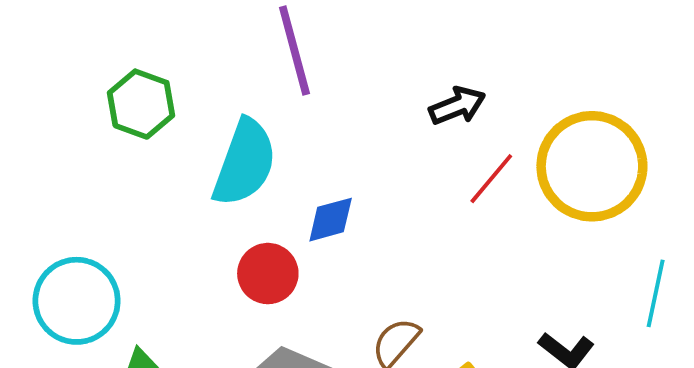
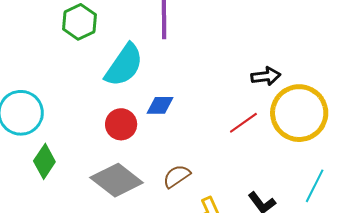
black arrow: (457, 106) -> (266, 76), moved
red line: (491, 179) -> (243, 123), moved

